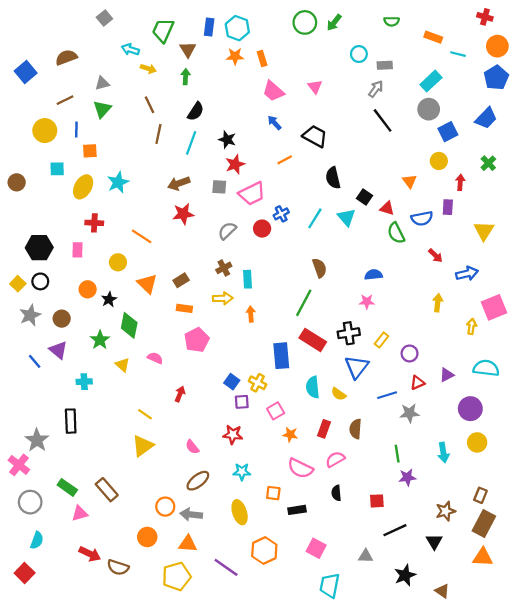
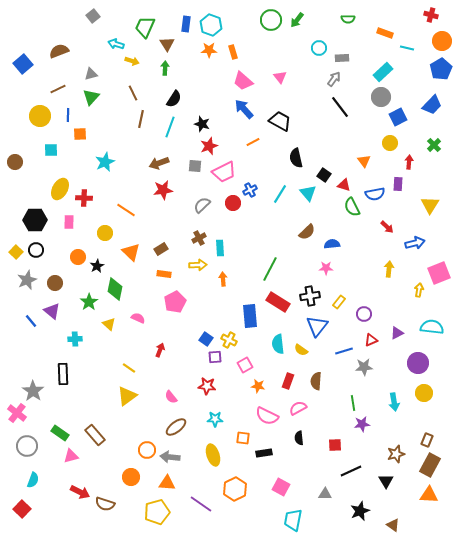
blue arrow: (274, 123) -> (244, 109), size x1.5
yellow ellipse: (83, 187) -> (60, 189), moved
brown semicircle: (319, 268) -> (307, 232), moved, turned 66

